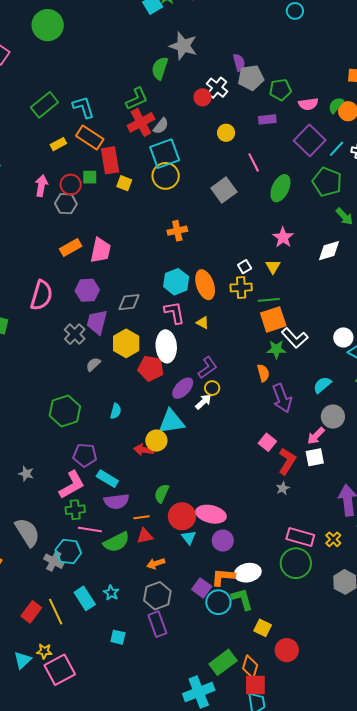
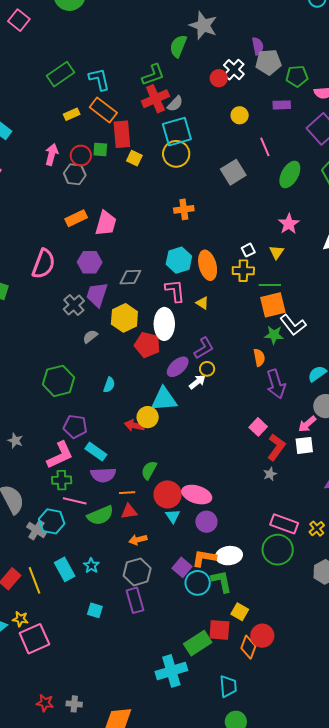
orange diamond: (250, 667) -> (248, 647), moved
red square: (255, 685) -> (219, 630), moved

